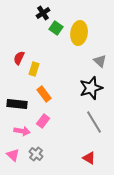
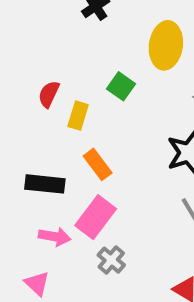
green square: (56, 28) -> (121, 86), moved
pink rectangle: (43, 121) -> (96, 217), size x1.5
gray cross: (36, 154) -> (111, 260), moved

